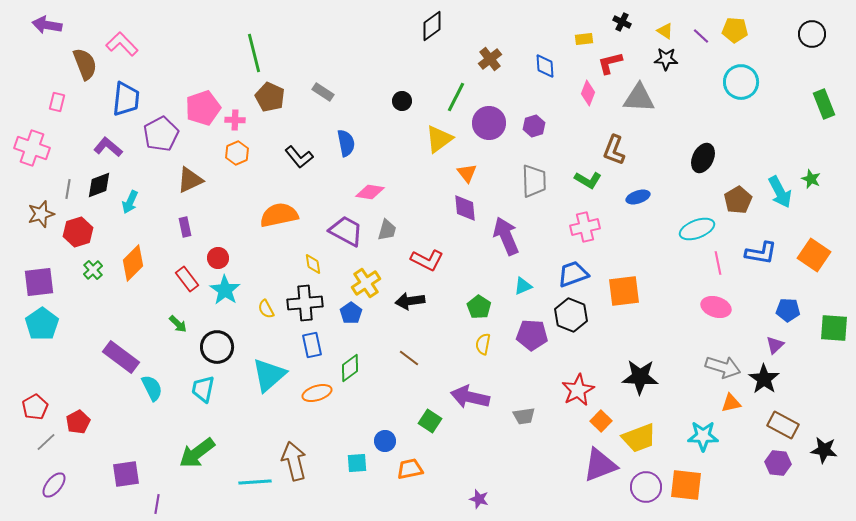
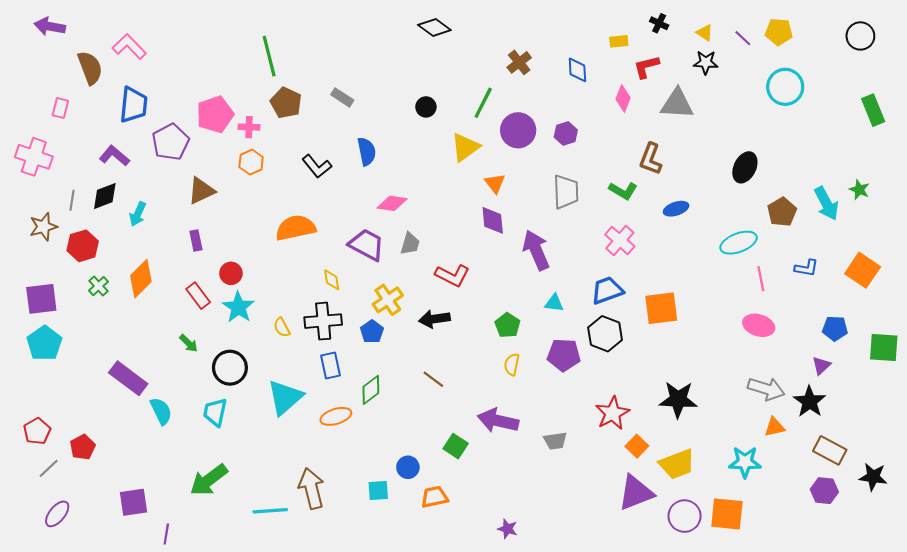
black diamond: (432, 26) -> (434, 28), moved, turned 72
pink cross: (585, 227) -> (620, 241), turned -36
blue L-shape: (761, 253) -> (806, 268), size x0.7
cyan triangle: (523, 286) -> (554, 303), turned 30

